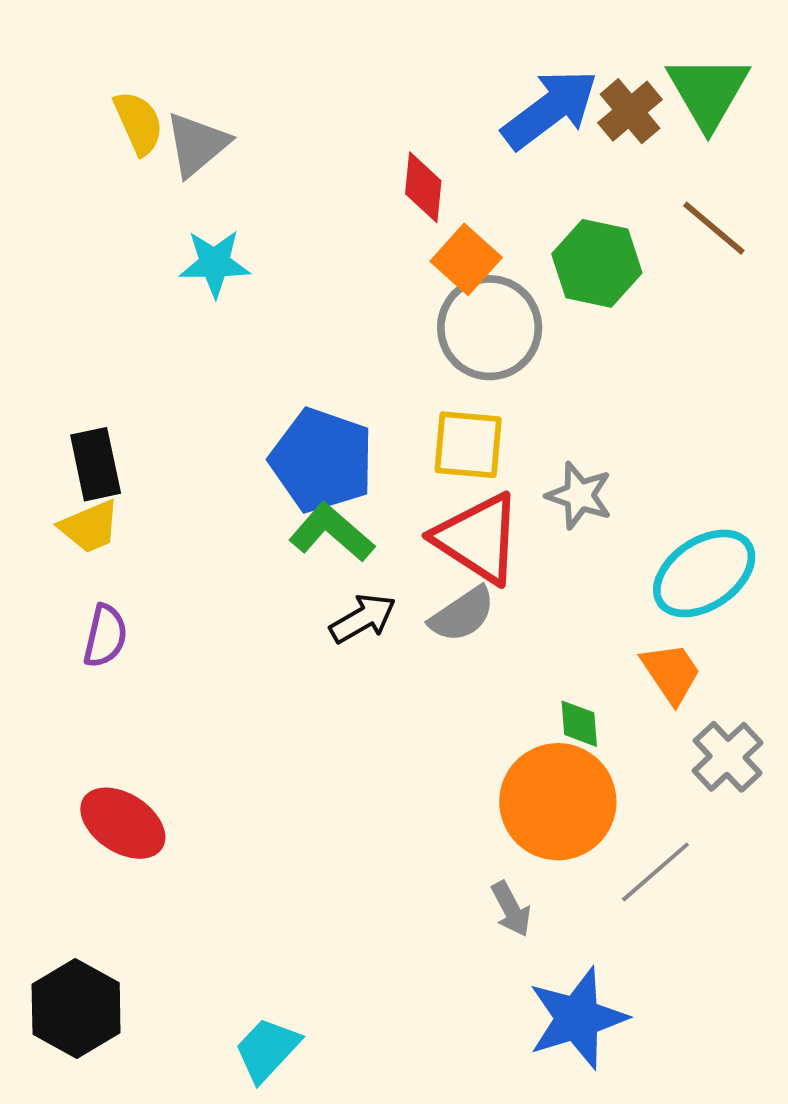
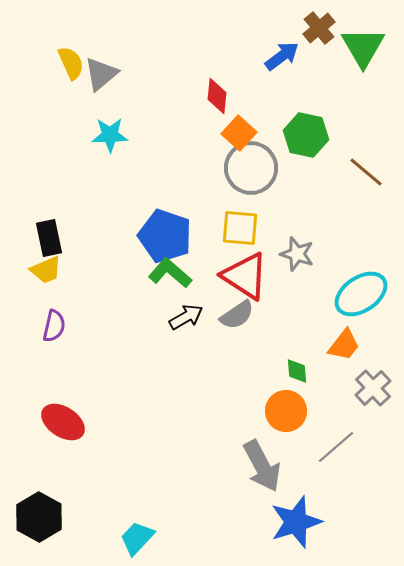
blue arrow: (550, 109) -> (282, 56), size x0.7
brown cross: (630, 111) -> (319, 28), moved
brown line: (714, 228) -> (366, 172), moved
orange trapezoid: (671, 673) -> (344, 345), turned 72
orange circle: (558, 802) -> (286, 411), size x0.7
gray arrow: (511, 909) -> (262, 466), size x1.8

